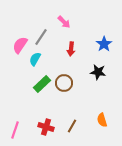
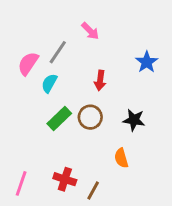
red arrow: (71, 49) -> (100, 80), moved
black star: (98, 72) -> (134, 120), moved
orange semicircle: (102, 120) -> (121, 158), moved
brown line: (72, 126) -> (93, 191), moved

